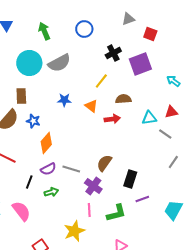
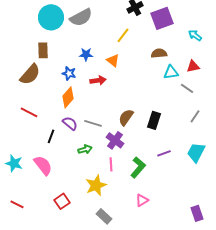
brown semicircle: (123, 99) -> (159, 53), moved
red arrow: (112, 119) -> (98, 80), moved
blue star: (33, 121) -> (69, 73), moved
purple semicircle: (48, 169) -> (70, 123), turned -112
black rectangle: (130, 179) -> (154, 120), moved
green arrow: (51, 192) -> (85, 149), moved
cyan trapezoid: (173, 210) -> (196, 152), moved
green L-shape: (116, 213) -> (138, 167), turned -35

